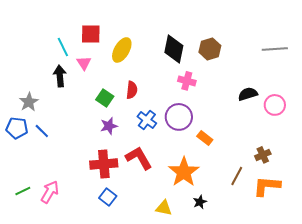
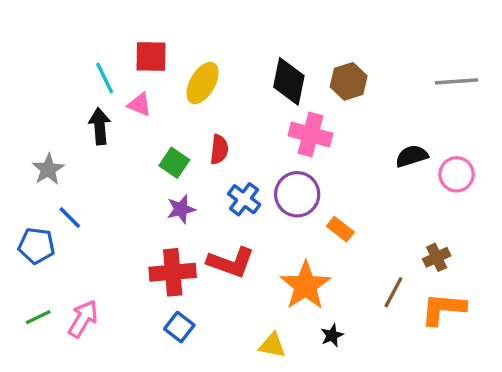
pink triangle: (84, 63) -> (139, 105), turned -35
pink cross: (187, 81) -> (310, 134), size x1.4
blue pentagon: (17, 128) -> (37, 246), moved
red L-shape: (139, 158) -> (231, 262), turned 140

